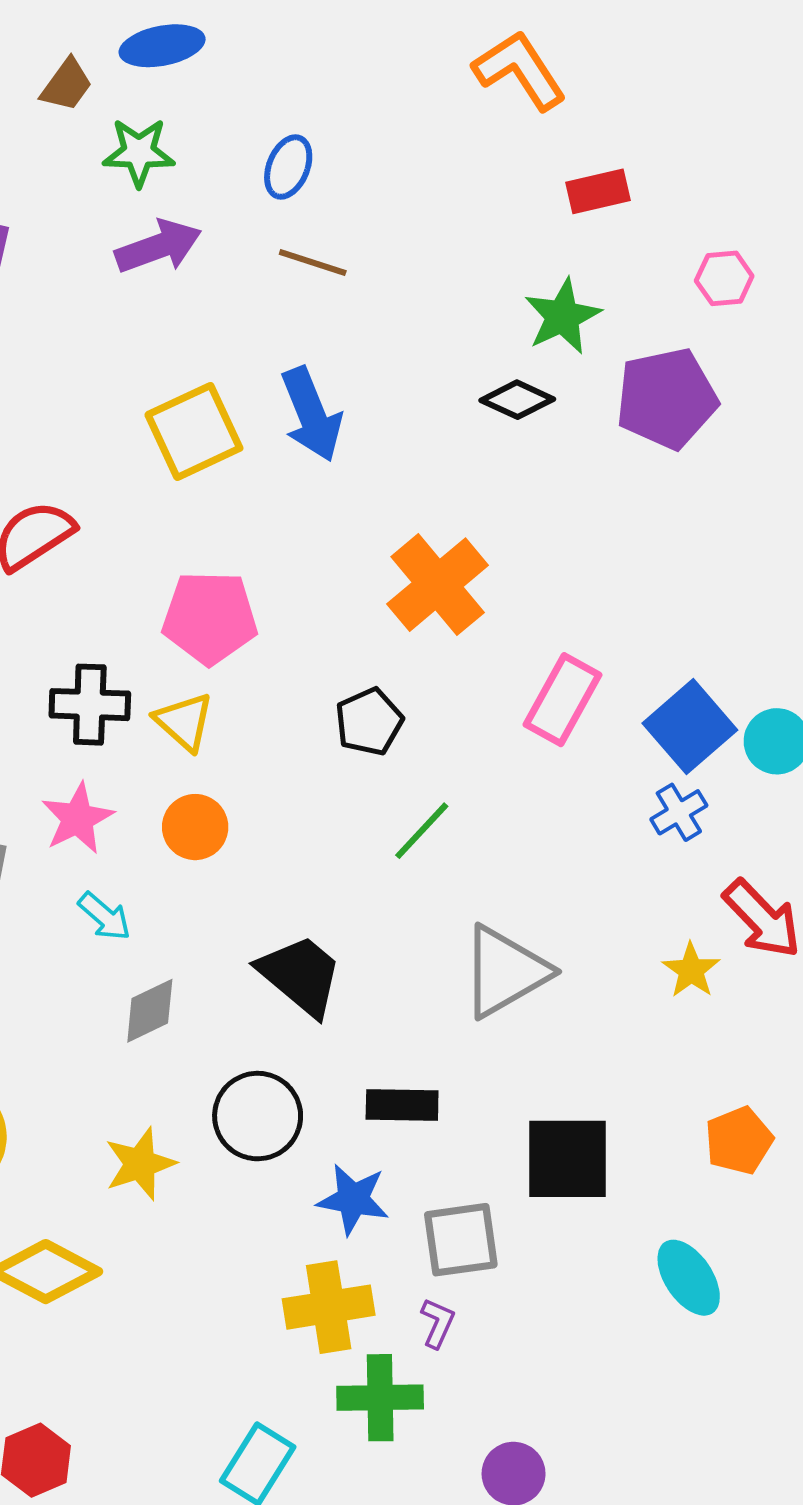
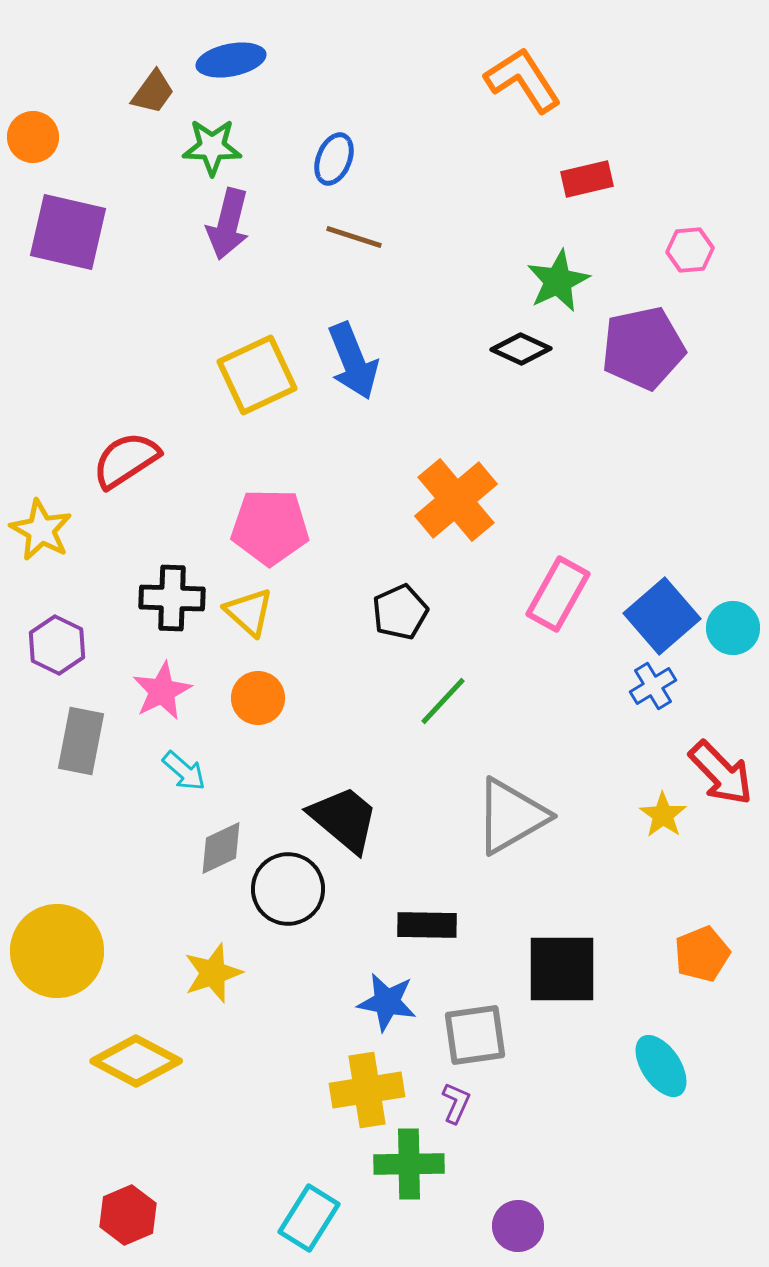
purple arrow: (158, 247) -> (228, 224), turned 124
black circle: (258, 1116) -> (288, 889), moved

